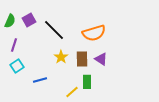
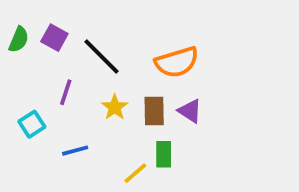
purple square: (29, 20) -> (54, 38), turned -32
purple line: (14, 45) -> (66, 92), moved

